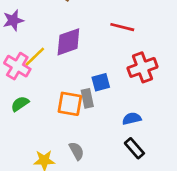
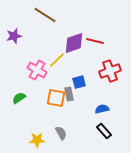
purple diamond: (68, 42) -> (74, 43), moved
yellow line: (35, 57) -> (57, 60), moved
pink cross: (17, 66) -> (37, 70), moved

